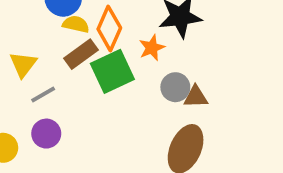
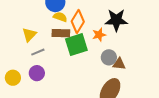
brown rectangle: (81, 54) -> (61, 33), turned 30

